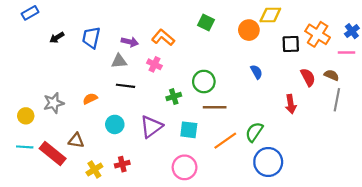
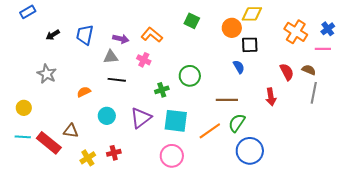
black square: (291, 44) -> (250, 45), moved
gray star: (54, 103) -> (47, 74), moved, turned -30
brown line: (215, 107) -> (227, 100), moved
cyan square: (189, 130) -> (176, 121), size x1.4

